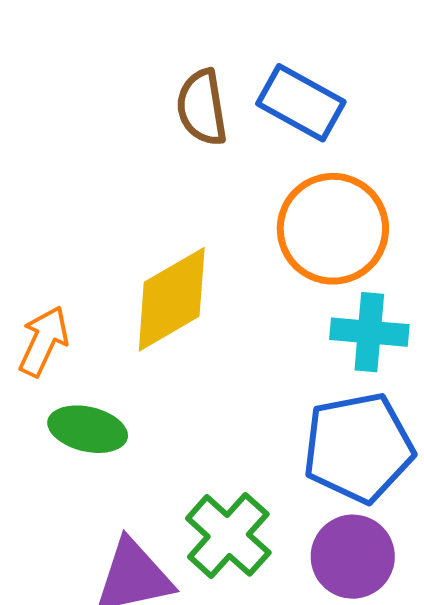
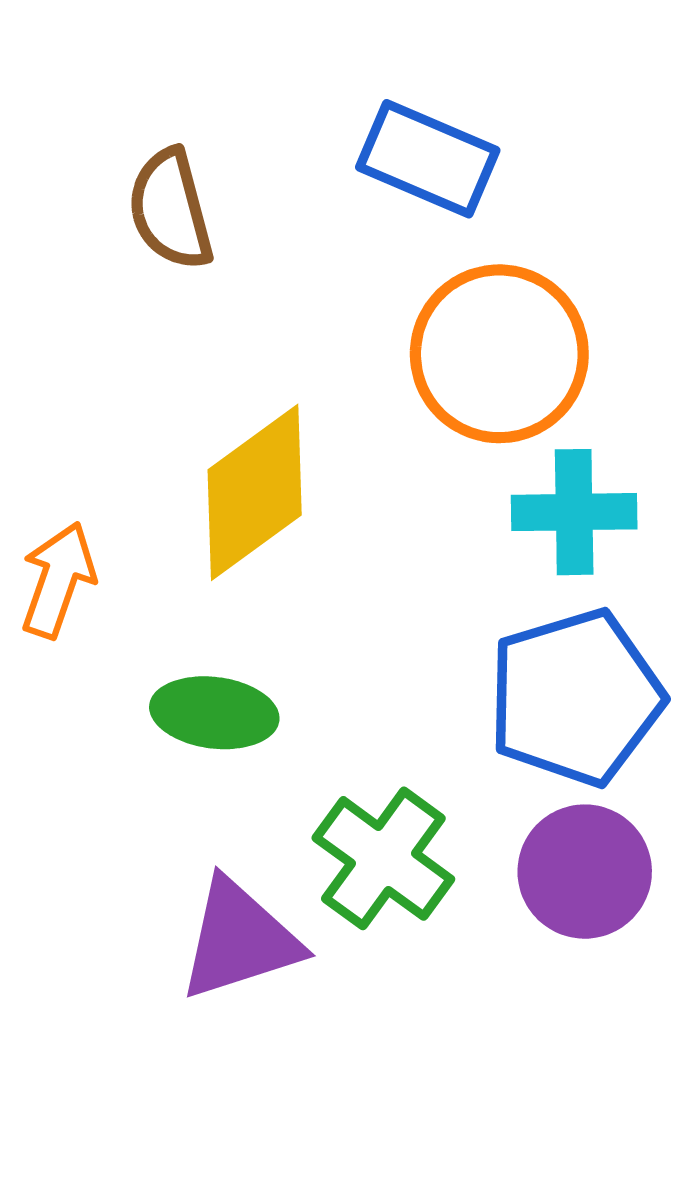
brown semicircle: (202, 107) -> (170, 209), moved
green ellipse: (88, 429) -> (214, 713), moved

